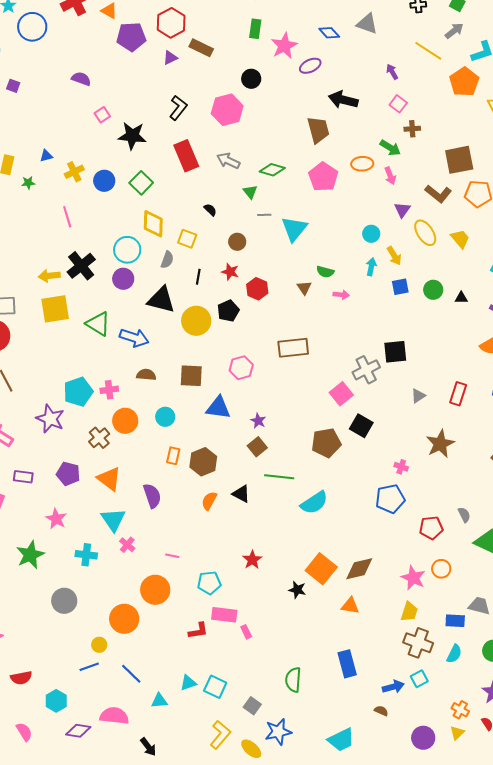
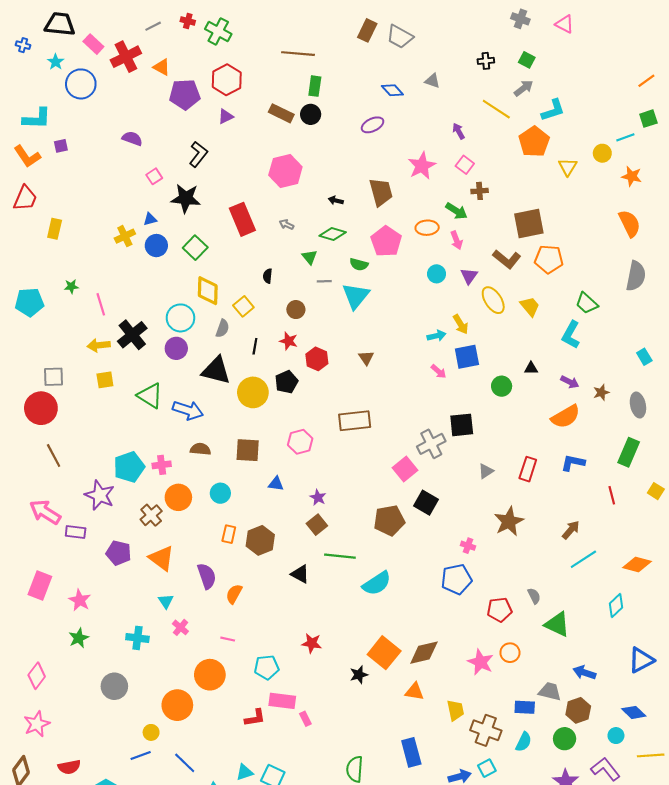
gray triangle: (367, 24) -> (432, 81), size x0.7
pink star: (284, 46) -> (422, 166), moved
brown rectangle: (201, 48) -> (281, 113), moved
black circle: (251, 79) -> (311, 114), moved
purple square: (13, 86) -> (61, 146), turned -32
black arrow: (343, 100) -> (336, 200), moved, size x0.5
black L-shape: (178, 108) -> (198, 154), moved
blue triangle: (46, 156) -> (150, 219), moved
gray arrow: (228, 161) -> (286, 225), size x0.6
green star: (28, 183) -> (71, 286), moved
black semicircle: (210, 210) -> (268, 276), turned -128
pink line: (67, 217) -> (101, 304), moved
cyan circle: (371, 234) -> (437, 274), moved
yellow square: (187, 239) -> (243, 306), turned 30
cyan arrow: (371, 267) -> (437, 336), turned 66
green semicircle: (325, 272) -> (359, 264), moved
blue square: (400, 287) -> (467, 357), size x1.4
green circle: (433, 290) -> (502, 386), moved
pink arrow: (341, 295) -> (439, 371), moved, turned 35
yellow square: (55, 309) -> (105, 380), size x0.6
blue triangle: (218, 408) -> (276, 484), size x0.6
purple rectangle: (23, 477) -> (76, 532), moved
orange semicircle: (209, 501) -> (234, 594), moved
pink star: (56, 519) -> (80, 600), moved
cyan triangle: (113, 520) -> (166, 601), size x0.6
green star: (30, 555) -> (79, 638), size x0.7
red star: (252, 560) -> (312, 643), turned -30
black star: (297, 590) -> (359, 675), turned -30
yellow trapezoid: (409, 612) -> (455, 710), moved, turned -30

